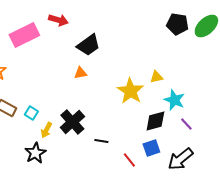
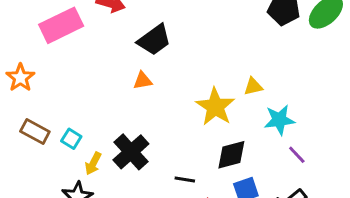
cyan star: (174, 100) -> (279, 120), turned -30
black diamond: (155, 121) -> (231, 155), moved
black line: (101, 141) -> (185, 180), moved

